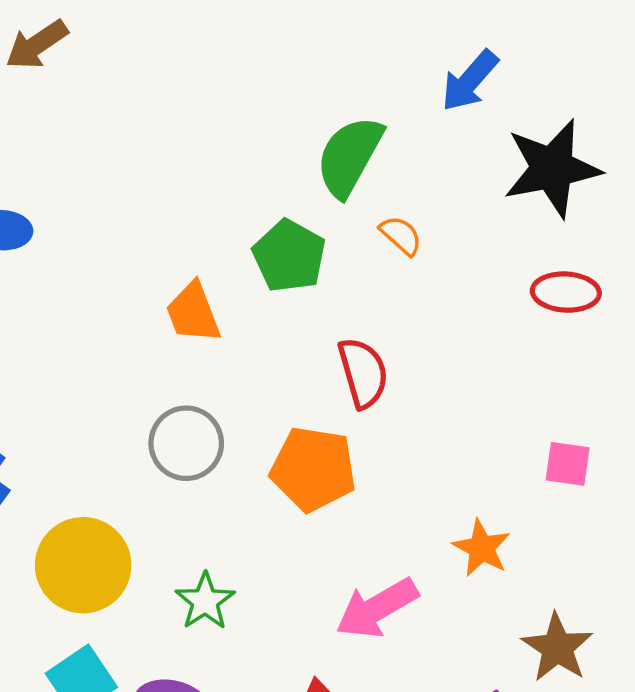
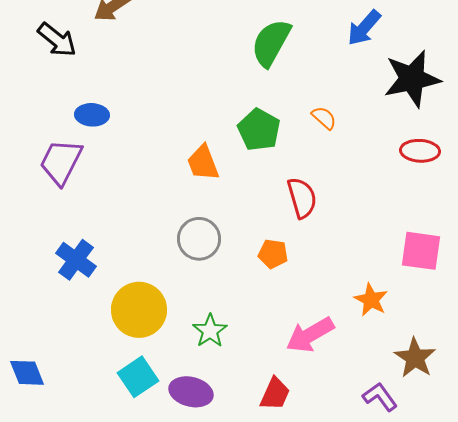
green semicircle: (349, 156) -> (271, 43), moved
pink square: (568, 464) -> (421, 251), size x1.5
orange pentagon: (313, 469) -> (273, 254), size x0.6

